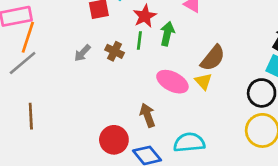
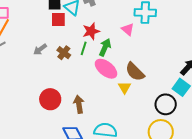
brown semicircle: (213, 58) -> (135, 72), turned 85
pink ellipse: (172, 82) -> (106, 69), moved
red circle: (114, 140) -> (50, 99), moved

